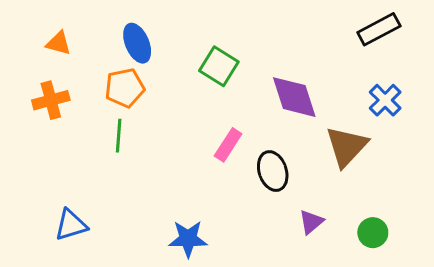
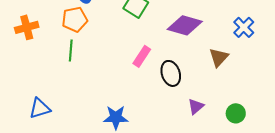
purple diamond: (294, 97) -> (185, 25), turned -56
brown triangle: (347, 146) -> (219, 57), size x0.7

